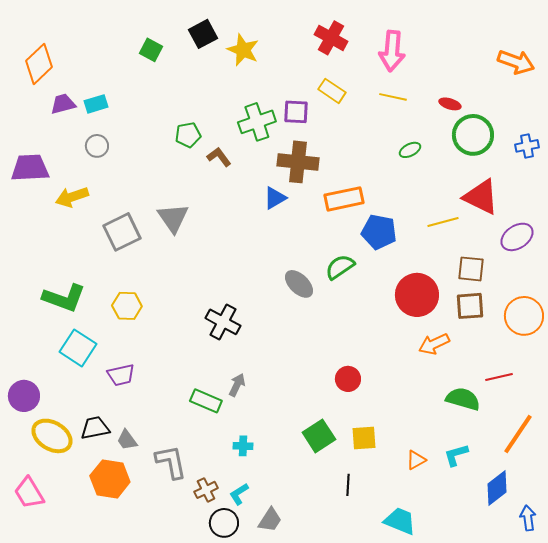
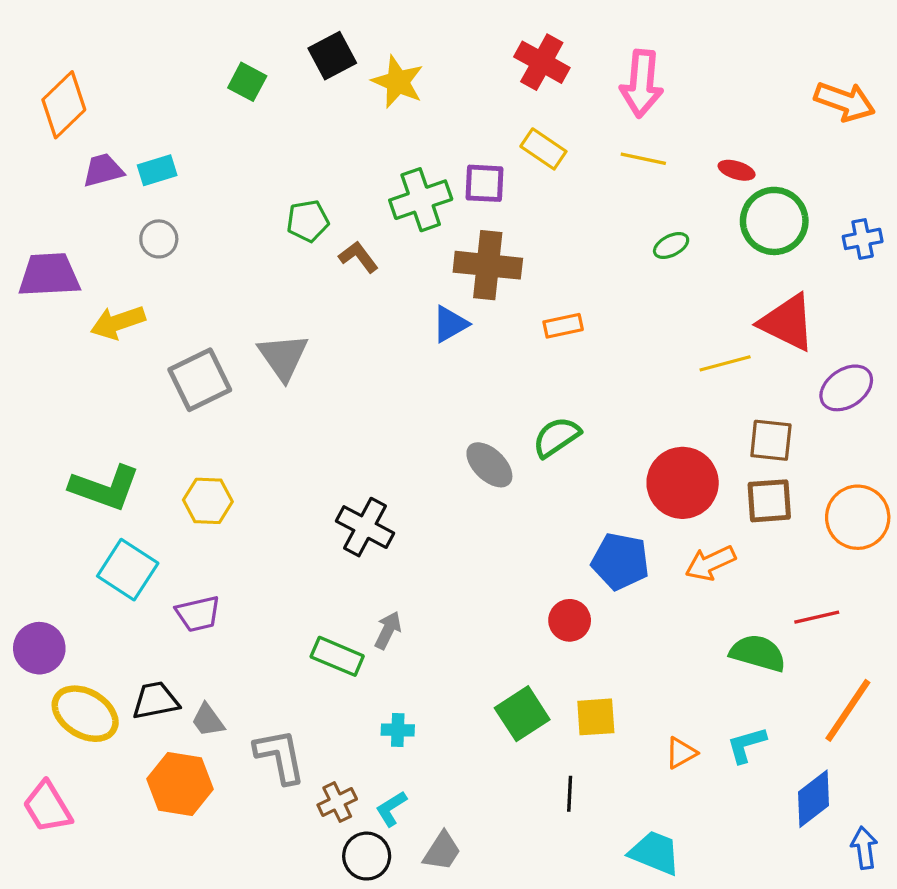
orange rectangle: (344, 199) -> (563, 326), size x0.6
blue pentagon: (379, 232) -> (620, 561), moved

